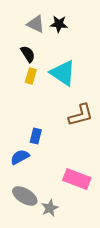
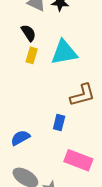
cyan triangle: (63, 73) -> (64, 52), turned -44
blue rectangle: (36, 136) -> (59, 123), moved

